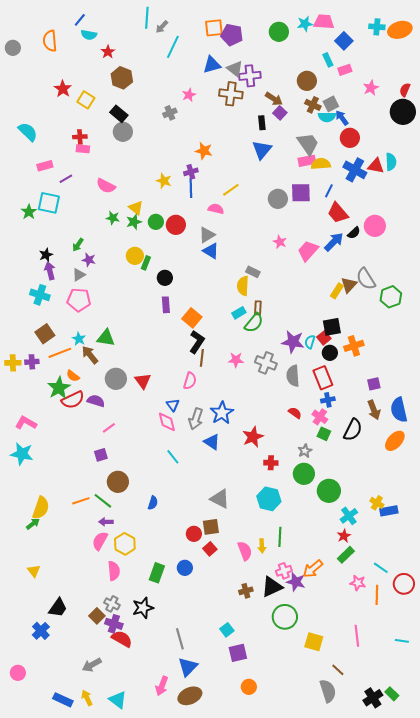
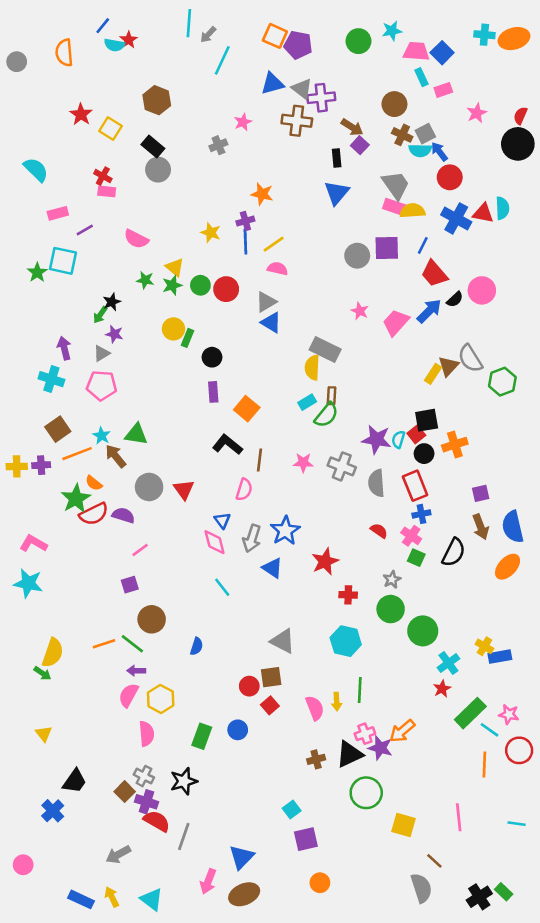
pink trapezoid: (324, 22) -> (416, 51), moved
orange square: (214, 28) -> (275, 36), turned 30
red star: (108, 52) -> (128, 40), moved
red cross: (80, 137) -> (103, 176), turned 32
pink rectangle: (307, 161) -> (394, 207), turned 30
yellow line: (231, 190) -> (274, 244), moved
black star: (46, 255) -> (112, 302), moved
gray rectangle: (253, 272) -> (325, 349), size x1.6
black L-shape: (197, 342) -> (227, 445), moved, turned -85
green arrow: (33, 524) -> (42, 673), turned 72
green rectangle: (346, 555) -> (470, 713), moved, size x1.4
pink star: (358, 583) -> (509, 714), moved
gray line: (180, 639) -> (184, 836), moved, turned 35

